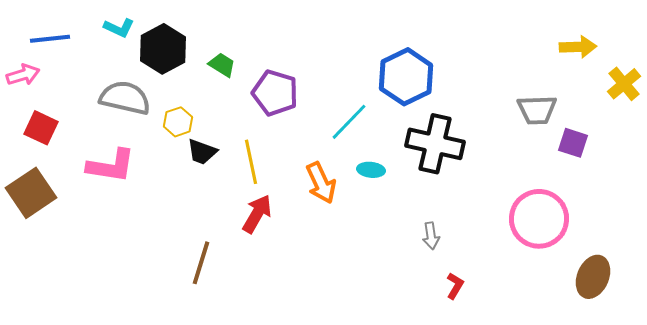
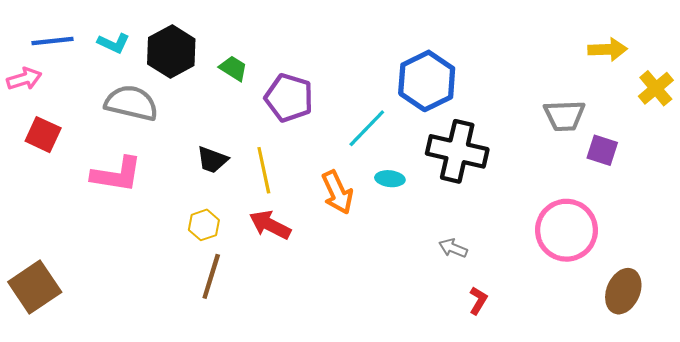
cyan L-shape: (119, 28) -> (113, 43), moved
yellow hexagon: (178, 122) -> (204, 225), moved
brown square: (31, 193) -> (35, 287), moved
red arrow: (257, 214) -> (270, 225), turned -93
gray arrow: (431, 236) -> (453, 248), turned 120

